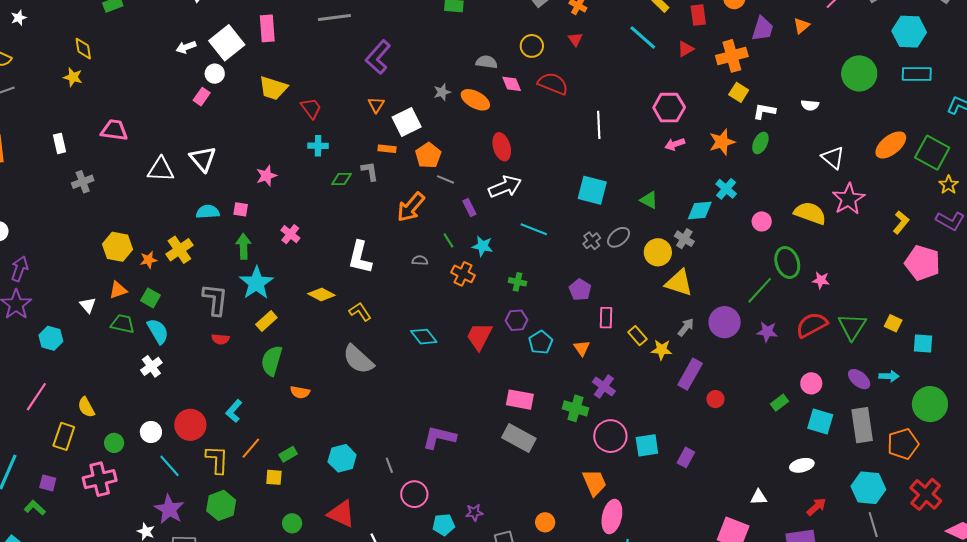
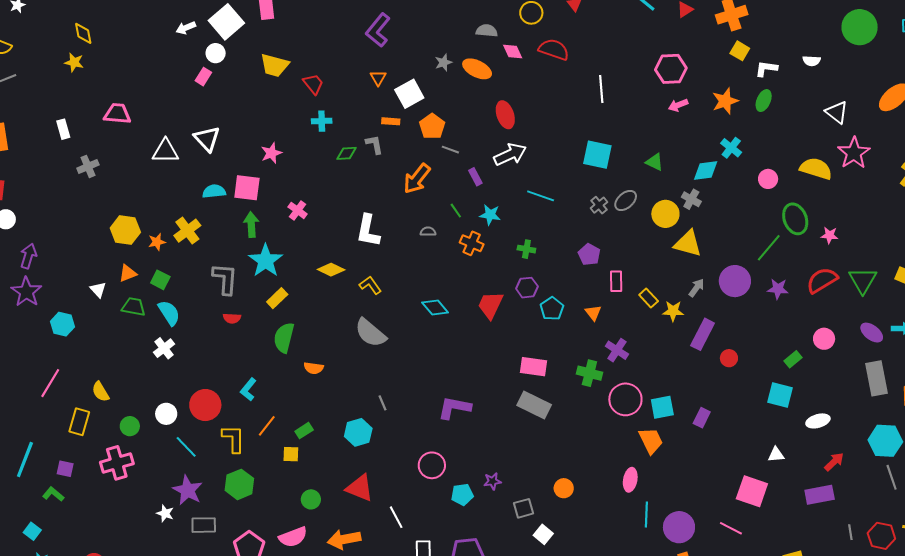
pink square: (241, 209) -> (247, 188), size x1.8
cyan square: (820, 422) -> (780, 395), moved
gray line: (389, 465) -> (383, 403), moved
orange trapezoid: (594, 483) -> (651, 441), moved
pink ellipse: (612, 517) -> (630, 480), size x0.7

